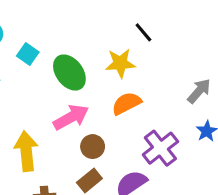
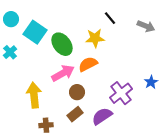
cyan square: (28, 54) -> (35, 32), size x1.6
gray arrow: (199, 91) -> (146, 26), moved, turned 72
orange semicircle: (127, 103) -> (88, 64), moved

